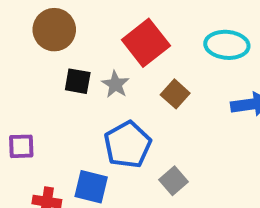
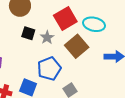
cyan ellipse: (227, 45) -> (94, 24), moved
brown square: (175, 94) -> (77, 46), size x1.6

